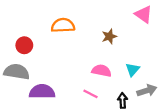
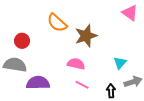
orange semicircle: (63, 25) -> (57, 23), turned -135
brown star: (109, 36) -> (86, 36), moved, size x1.6
pink semicircle: (102, 71) -> (76, 64), moved

